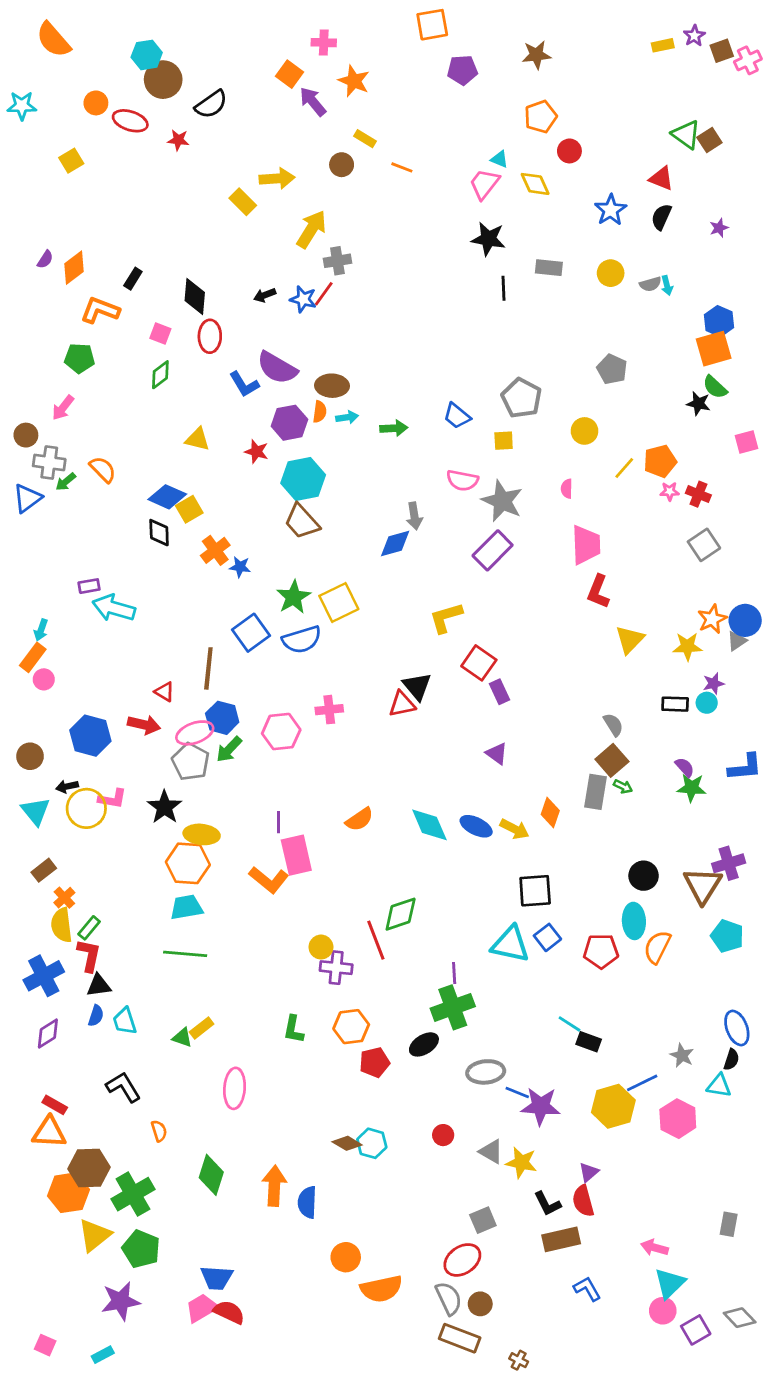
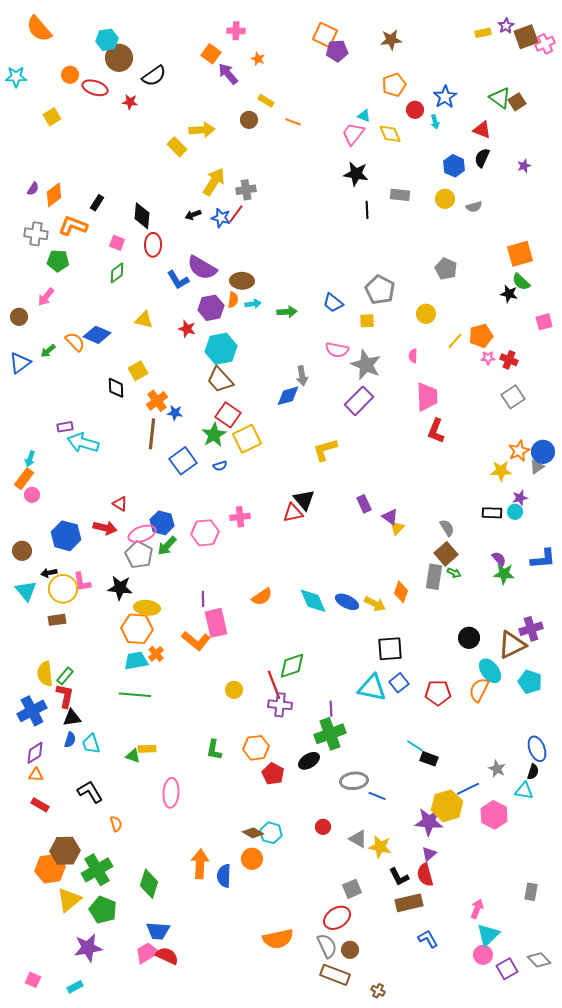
orange square: (432, 25) -> (325, 35), moved, turned 35
brown square: (722, 51) -> (526, 37), size x1.4
orange star: (354, 81) -> (258, 59), size x0.6
blue star: (611, 210) -> (445, 97), moved
yellow arrow: (311, 229) -> (214, 182), moved
cyan arrow: (667, 285) -> (435, 122), moved
blue hexagon: (719, 321) -> (454, 166), moved
gray cross: (49, 463) -> (36, 234), moved
blue diamond: (167, 497) -> (97, 335), moved
blue semicircle: (302, 640) -> (220, 466), size x0.5
yellow triangle: (630, 640) -> (397, 528), moved, size x0.7
red square: (479, 663) -> (228, 415), moved
brown line: (208, 668) -> (152, 434), moved
purple triangle: (497, 754) -> (390, 517), moved
pink L-shape: (112, 799) -> (82, 582), turned 70
black star: (165, 807) -> (120, 588), turned -30
brown rectangle: (44, 870) -> (57, 620), moved, turned 30
brown triangle: (703, 885) -> (512, 645), turned 32
orange cross: (64, 898) -> (156, 654), moved
cyan ellipse: (634, 921) -> (490, 671), moved, turned -35
purple cross: (336, 968) -> (280, 705), moved
yellow rectangle: (202, 1028) -> (147, 749), turned 36
red pentagon: (375, 1062) -> (273, 774), turned -30
purple star: (541, 1106) -> (429, 822), moved
orange triangle: (49, 1132) -> (36, 775), moved, size x0.6
green diamond: (211, 1175) -> (149, 884), moved
pink arrow: (655, 1248) -> (477, 909), turned 96
orange circle: (346, 1257) -> (252, 859), moved

